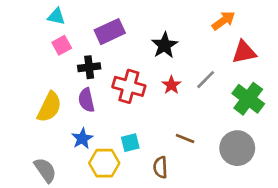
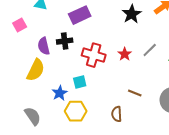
pink square: (62, 45) -> (20, 25), moved
black star: (165, 45) -> (132, 14), moved
purple semicircle: (86, 100) -> (44, 46), moved
cyan square: (130, 143) -> (80, 82), moved

